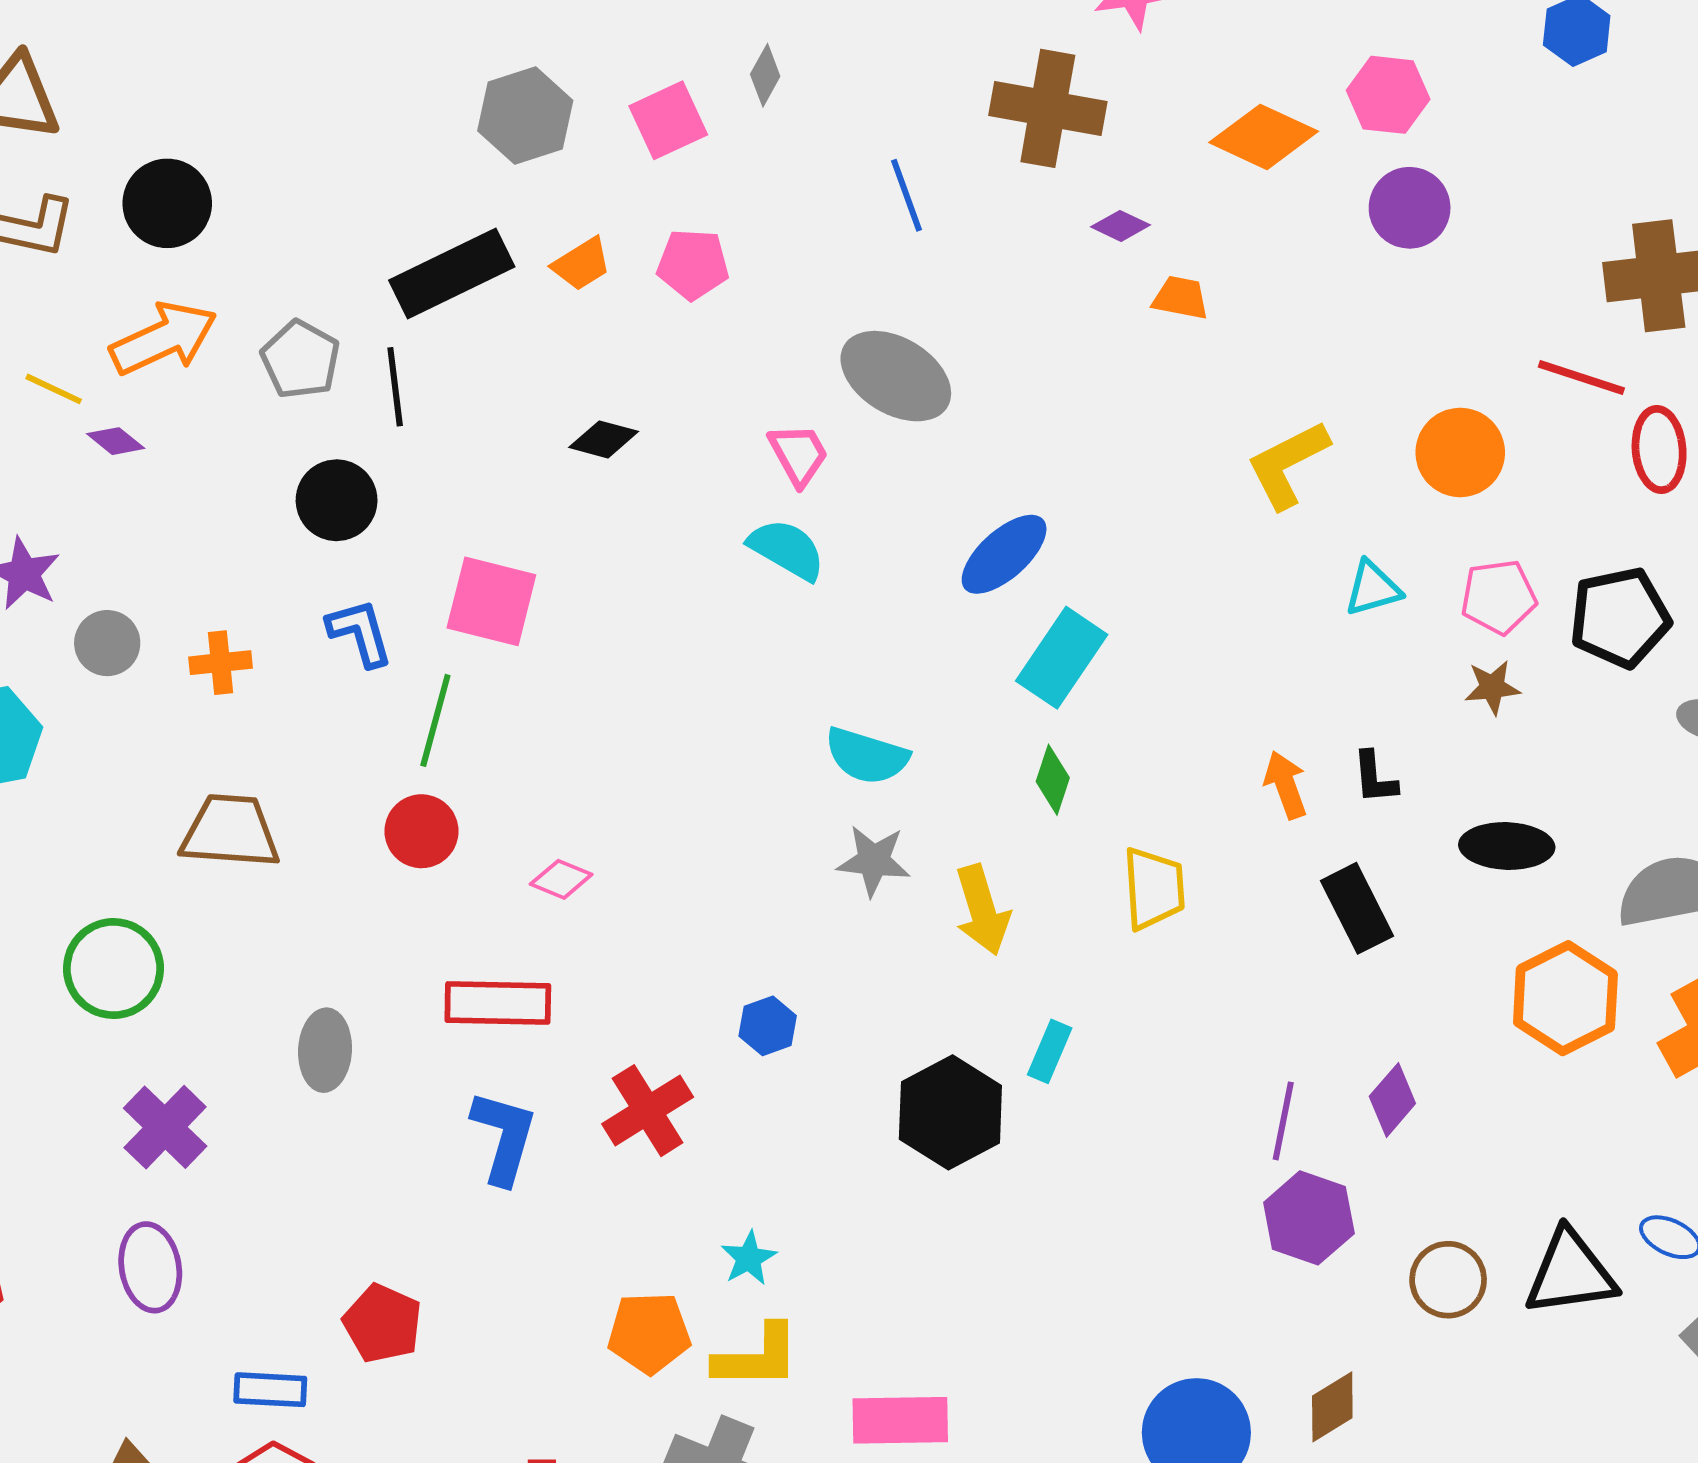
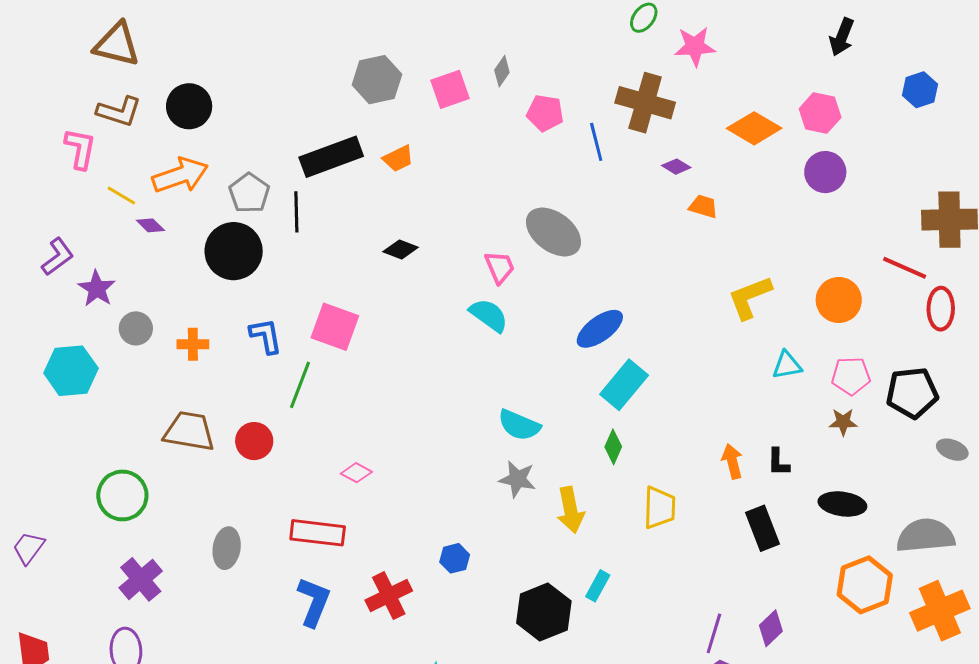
blue line: (906, 195) -> (596, 142), moved
pink pentagon: (693, 264) -> (545, 113), moved
black circle: (337, 500) -> (234, 251), moved, size x1.4
red circle: (422, 831) -> (254, 441), moved

